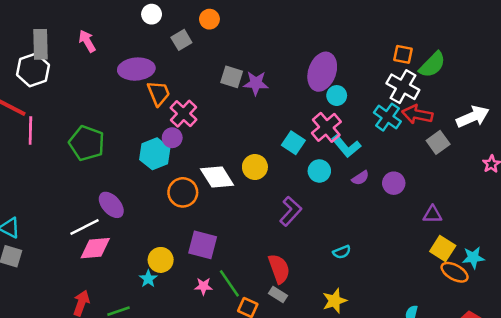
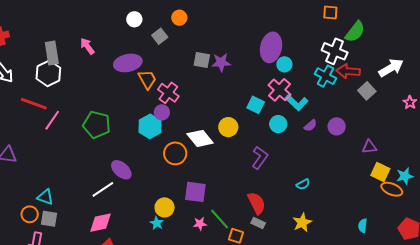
orange square: (403, 54) -> (330, 13), moved
pink line: (30, 130) -> (52, 120), turned 40
pink diamond: (95, 248) -> (101, 223), moved

